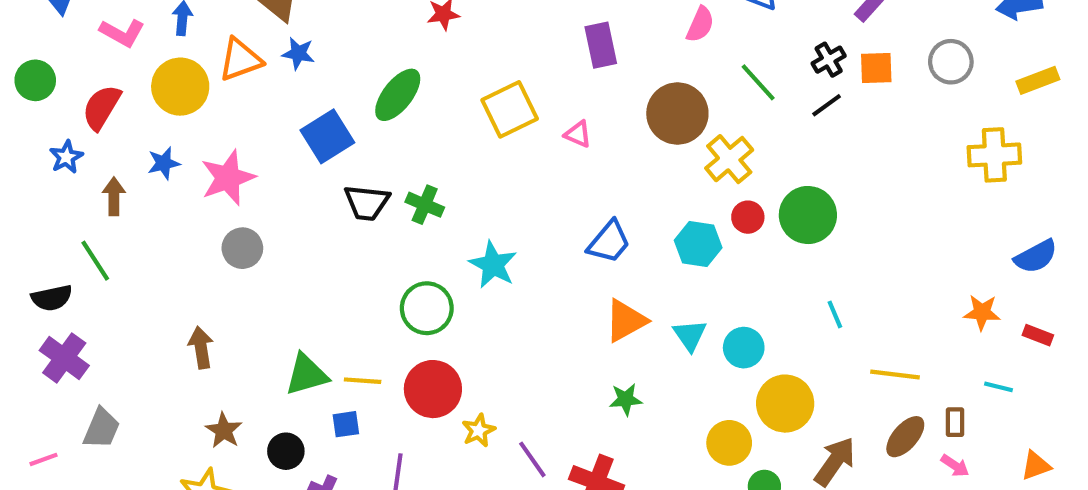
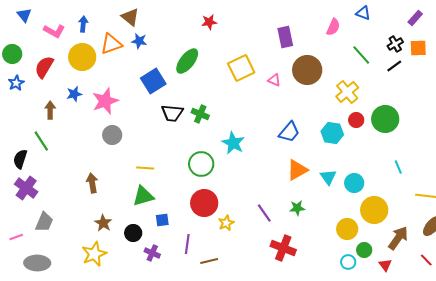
brown circle: (677, 113) -> (307, 70), moved
blue star: (66, 157) -> (16, 83), moved
black semicircle: (52, 298) -> (20, 159), turned 120
yellow line: (363, 381) -> (145, 168), moved
purple line: (532, 459) -> (264, 213), moved

